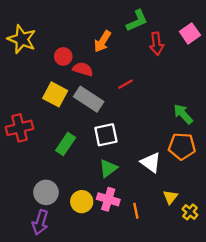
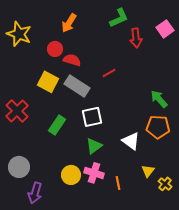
orange arrow: (102, 41) -> (69, 23), moved
red cross: (19, 128) -> (17, 111), turned -30
gray circle: (46, 192) -> (19, 167), moved

